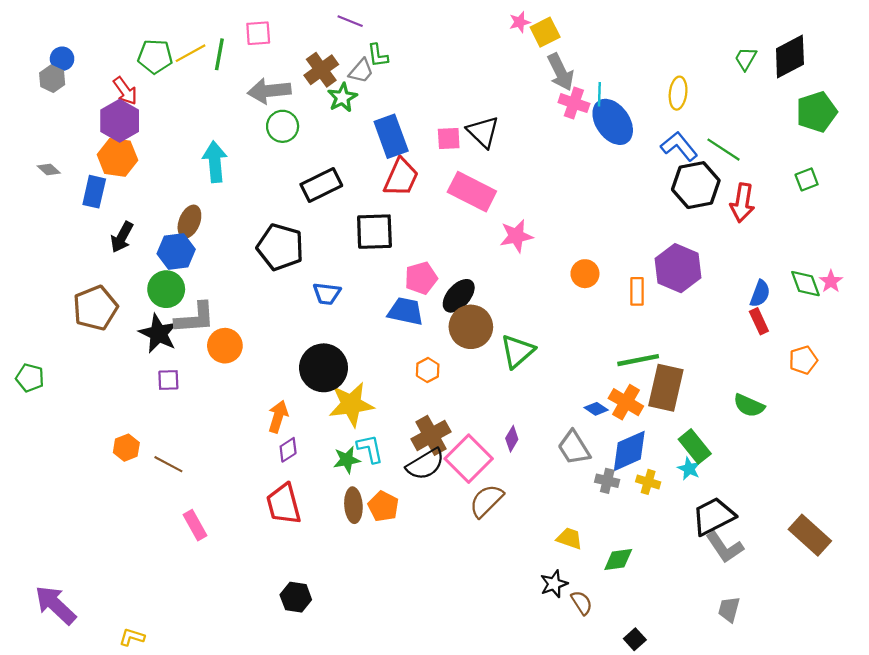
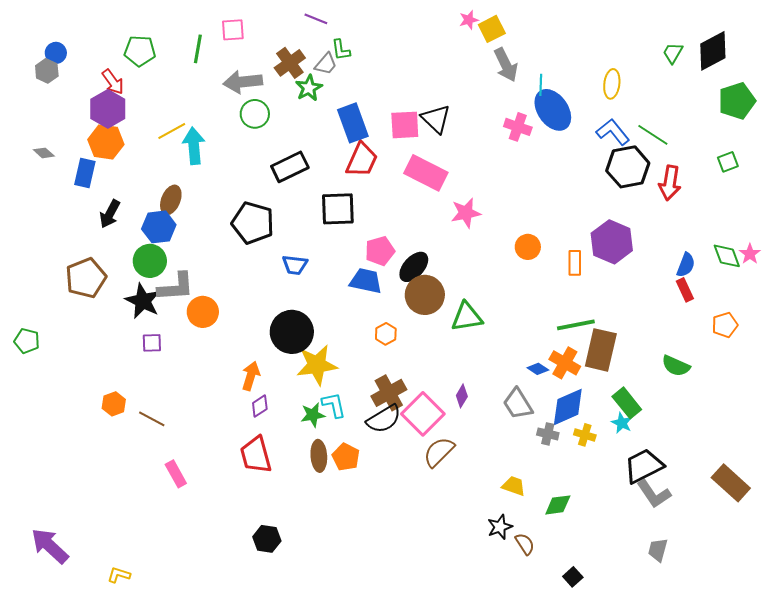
yellow line: (191, 53) -> (172, 131), moved
pink cross: (574, 103) -> (518, 127), moved
pink square: (449, 138) -> (405, 125), size x1.4
green triangle: (517, 351) -> (467, 317), turned 32

